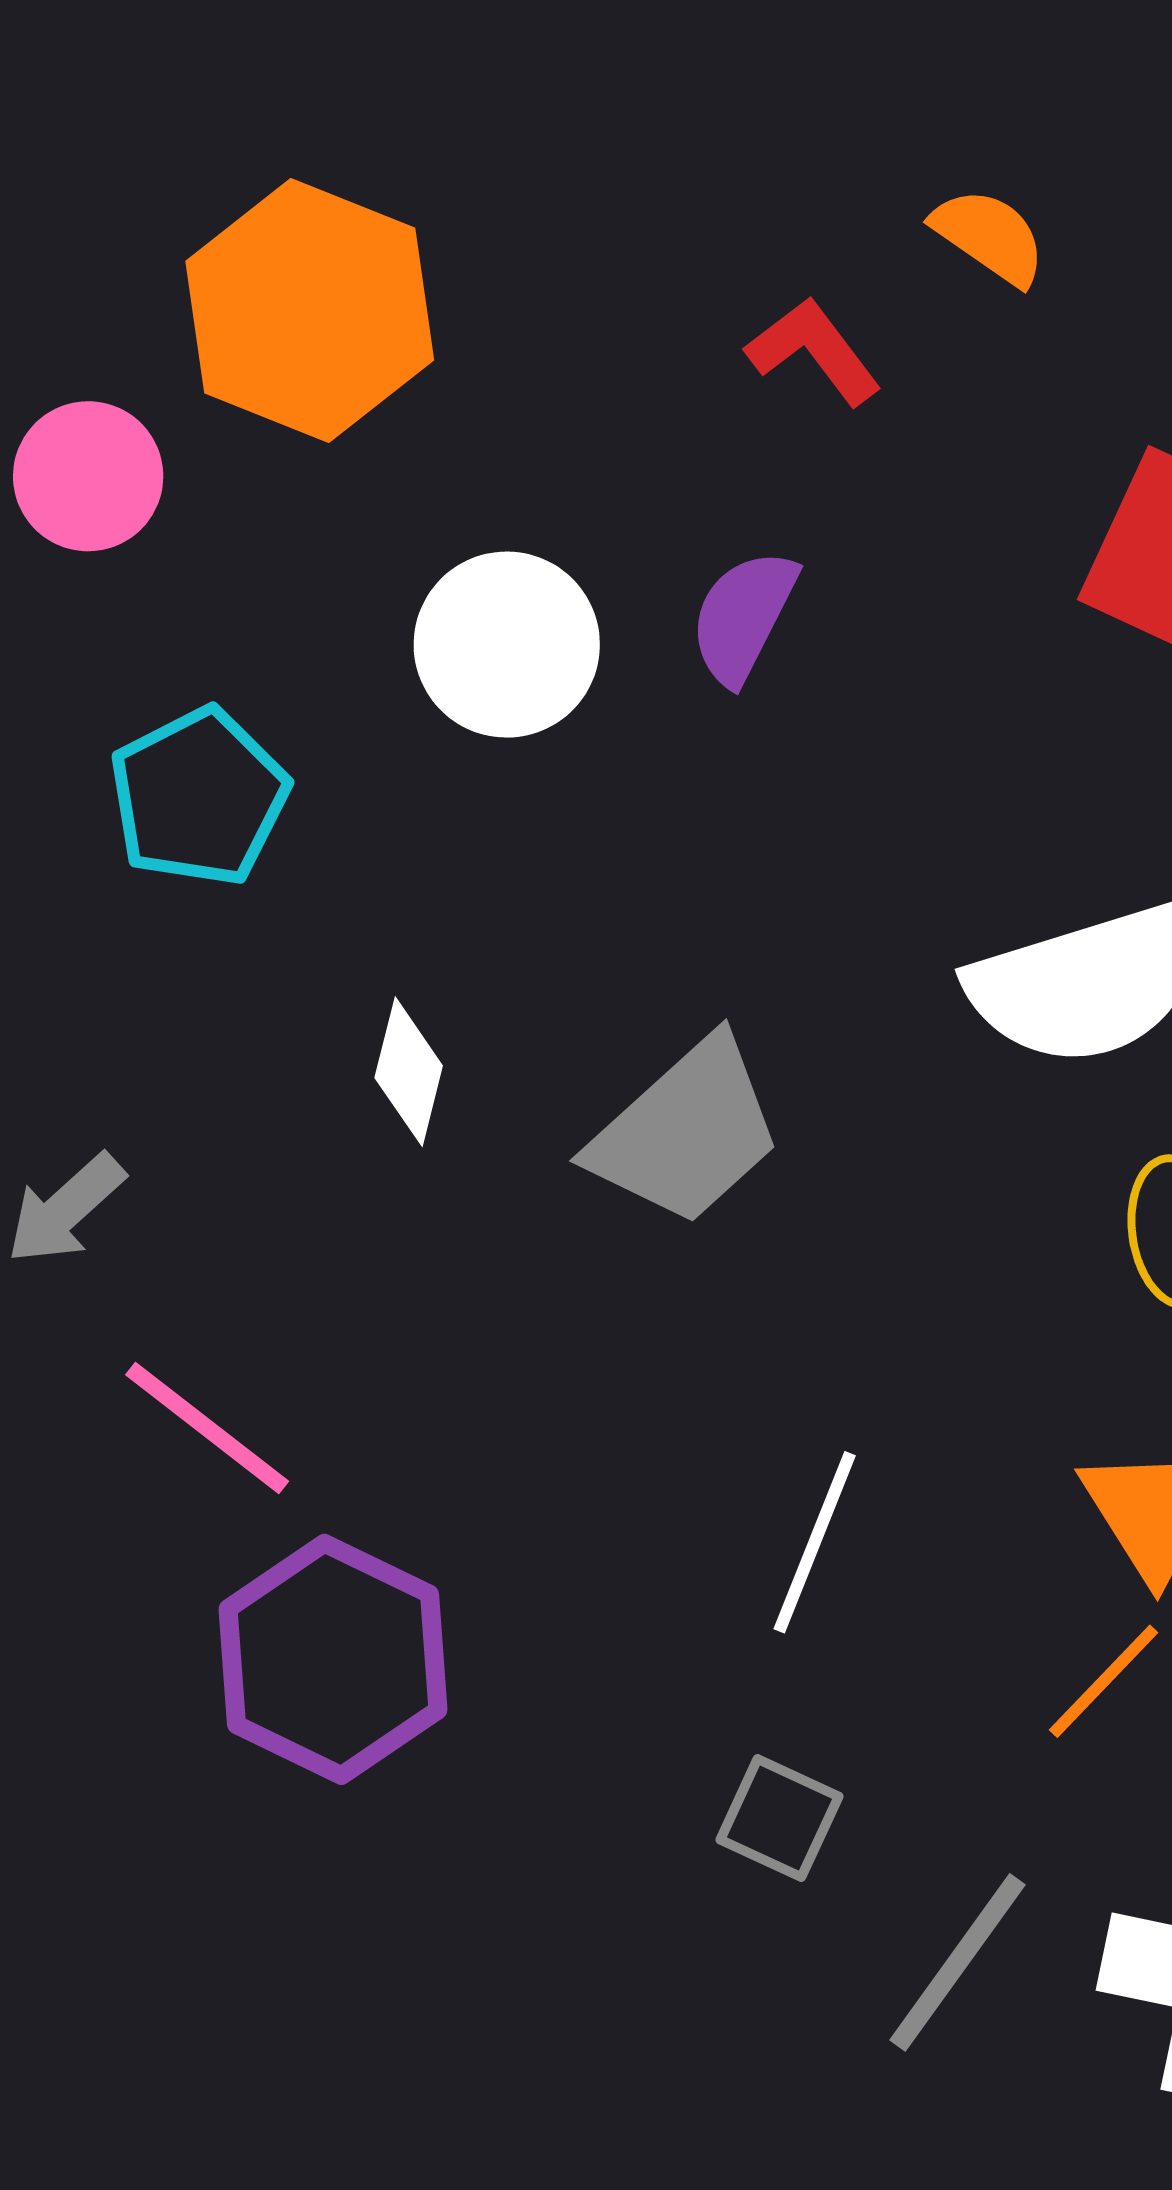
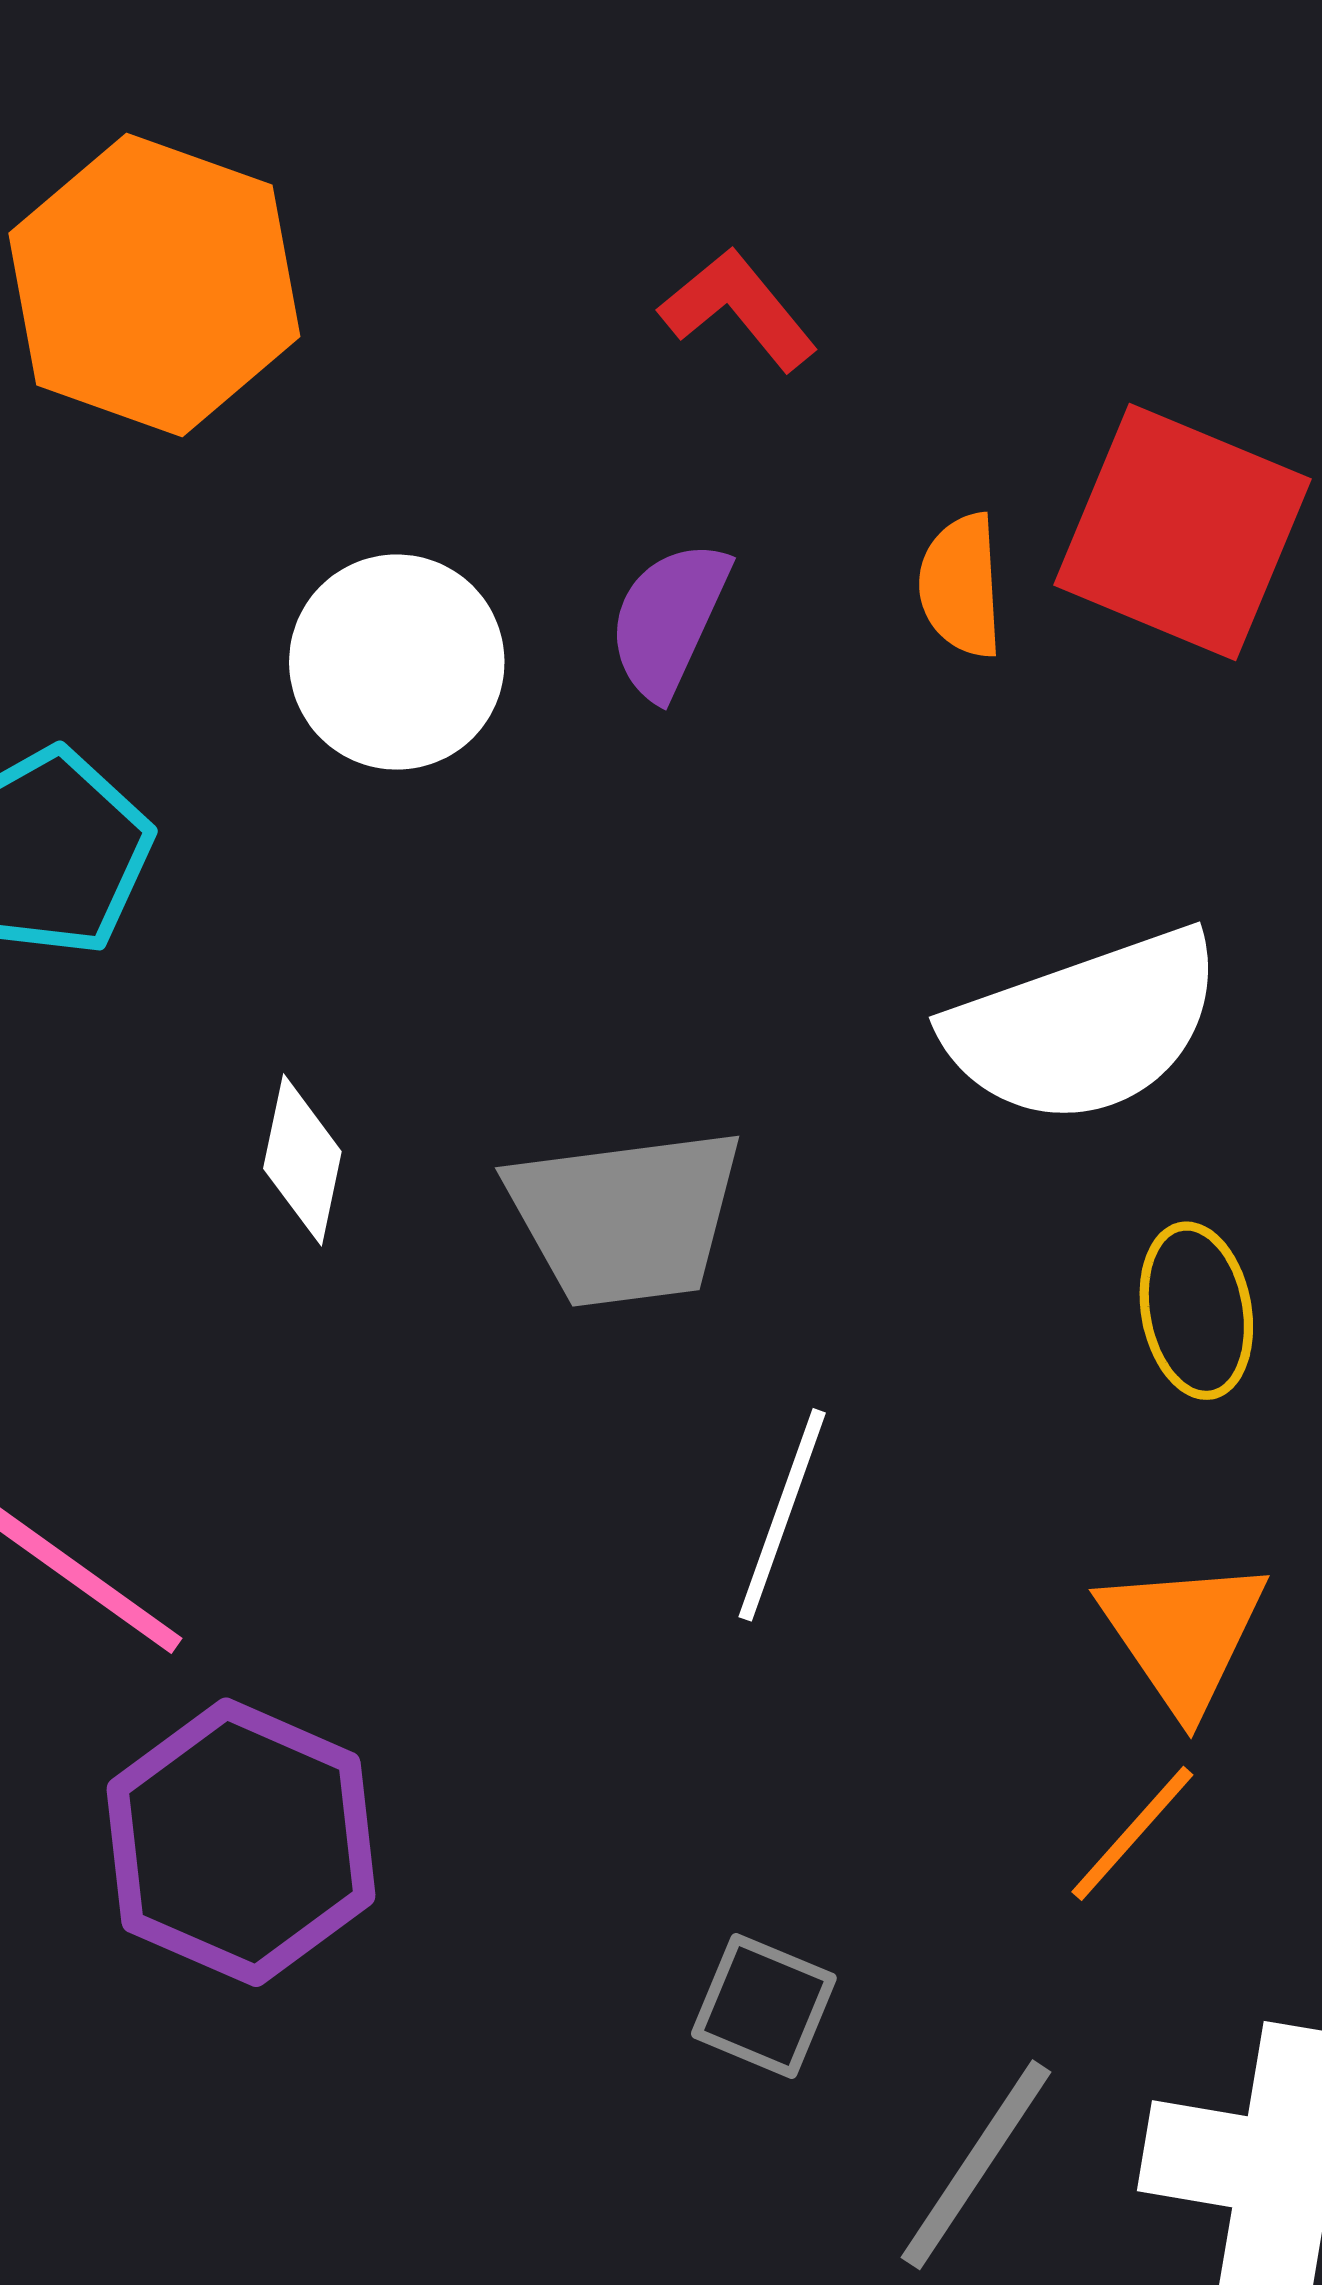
orange semicircle: (989, 236) -> (961, 586), moved, turned -126
gray trapezoid: (686, 1132) -> (626, 1217), turned 37
white line: (815, 1542) -> (782, 1515), moved

